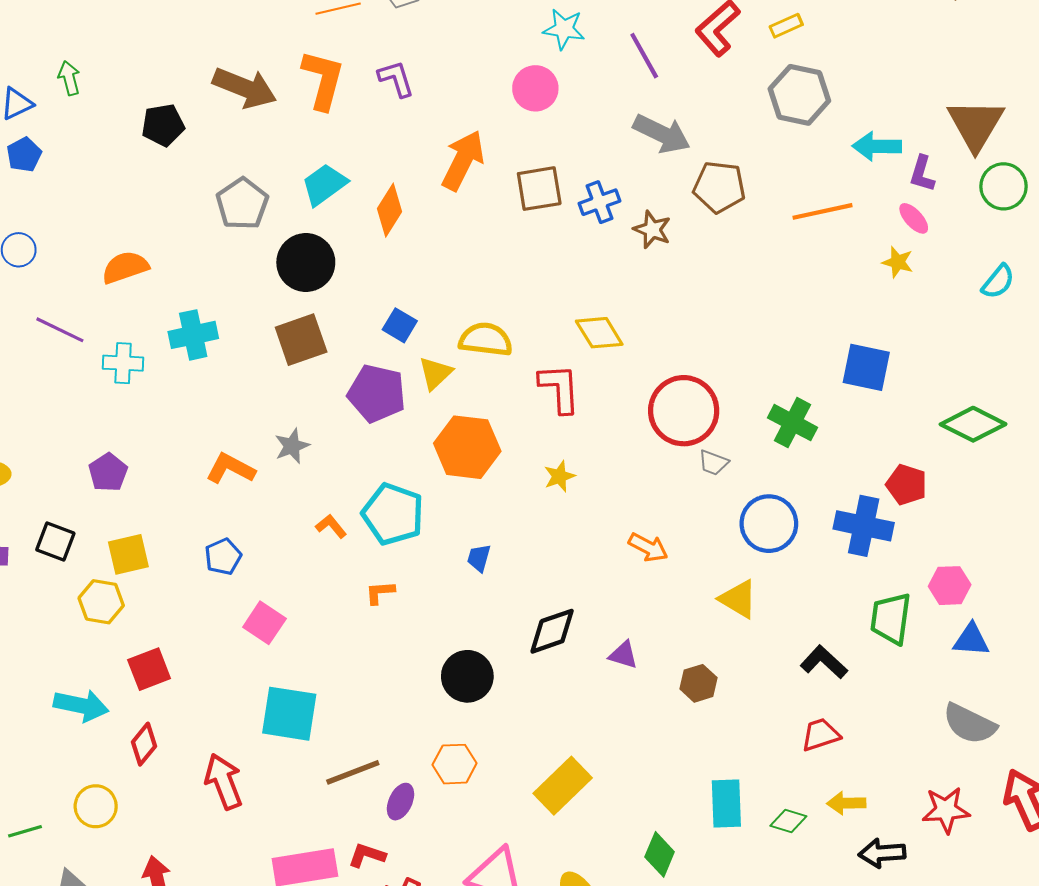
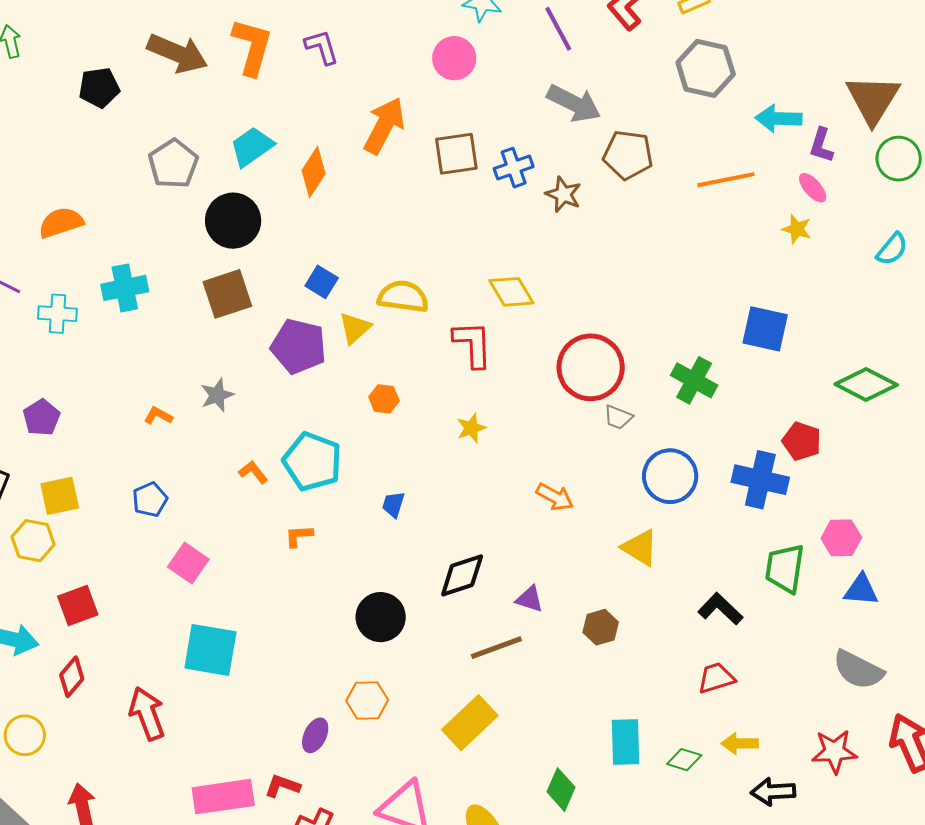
orange hexagon: (467, 447) -> (384, 399), size x0.5
orange L-shape: (231, 469) -> (158, 416), size x0.6
brown line: (353, 772) -> (496, 648), moved

